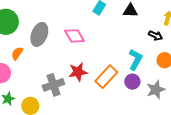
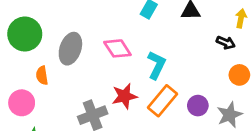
orange semicircle: (17, 53) -> (42, 75), turned -40
cyan L-shape: (135, 59) -> (157, 65), moved

